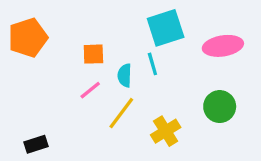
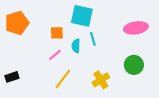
cyan square: (166, 28) -> (82, 16), moved, turned 30
yellow line: (121, 113) -> (63, 79), moved
black rectangle: (36, 144) -> (12, 77), moved

